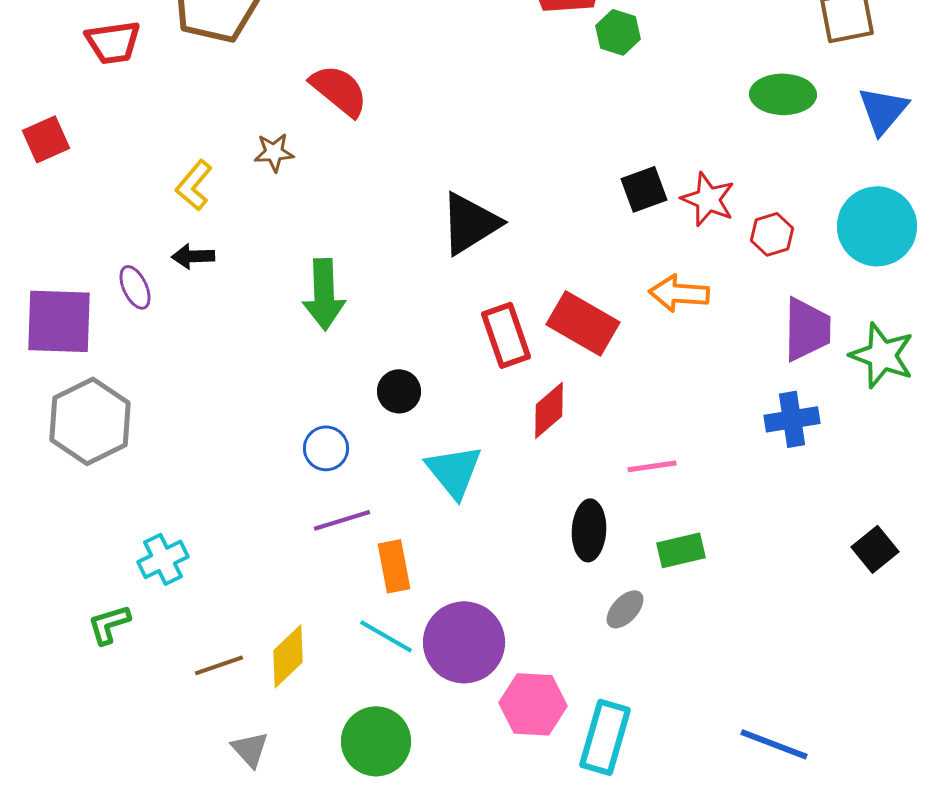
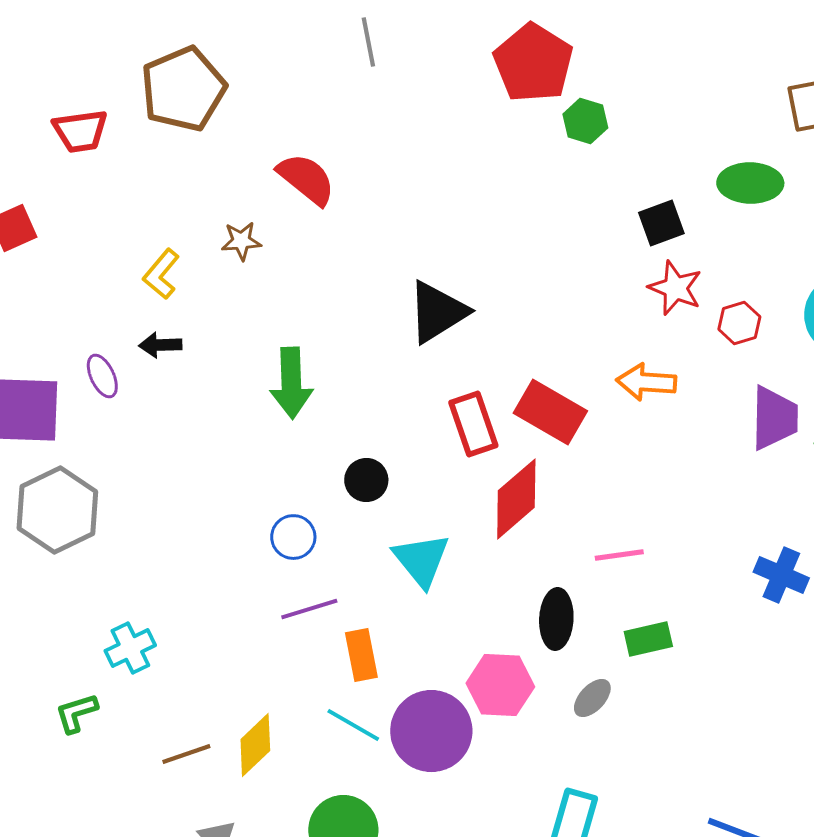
black square: (644, 189) -> (661, 223), moved
red diamond: (549, 410) -> (516, 499), size x1.4
blue cross: (792, 419) -> (781, 575), moved, turned 32
pink hexagon: (533, 704) -> (500, 685), moved

